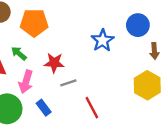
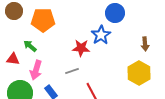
blue circle: (138, 25) -> (115, 13), moved
red star: (54, 63) -> (81, 48), moved

